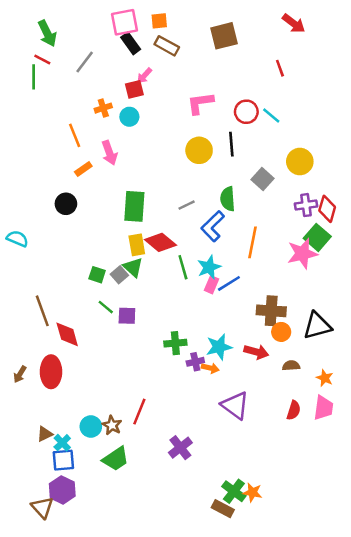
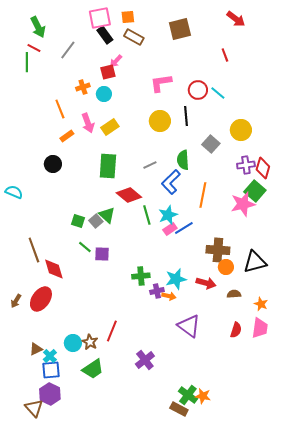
yellow rectangle: (137, 245) -> (110, 127), moved, turned 66
pink rectangle: (211, 285) -> (170, 229), turned 32
red ellipse: (51, 372) -> (41, 299), turned 35

